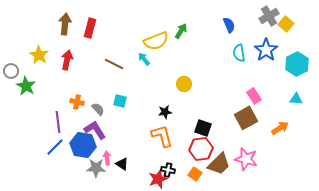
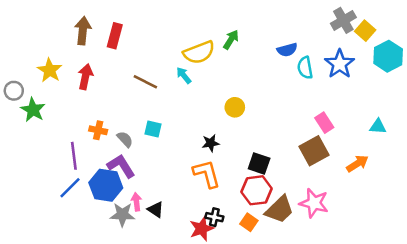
blue semicircle: (229, 25) -> (287, 50), moved, turned 98
cyan hexagon: (297, 64) -> (388, 56), moved

